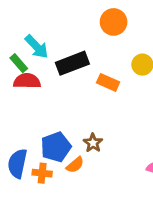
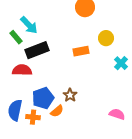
black rectangle: (72, 63) -> (37, 50), moved
red semicircle: (27, 81) -> (22, 70), moved
orange rectangle: (108, 82) -> (81, 51), turned -35

